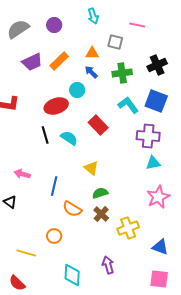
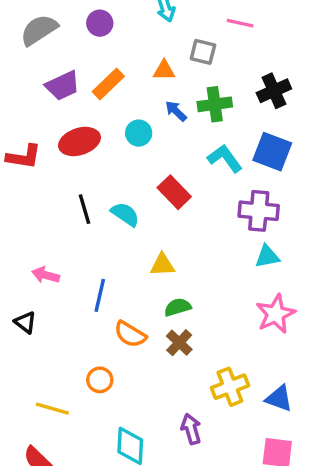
blue arrow: (91, 72) -> (176, 111), moved
red ellipse: (56, 106) -> (79, 141), moved
yellow triangle: (91, 168) -> (162, 265), turned -42
yellow cross: (128, 228) -> (230, 387), moved

